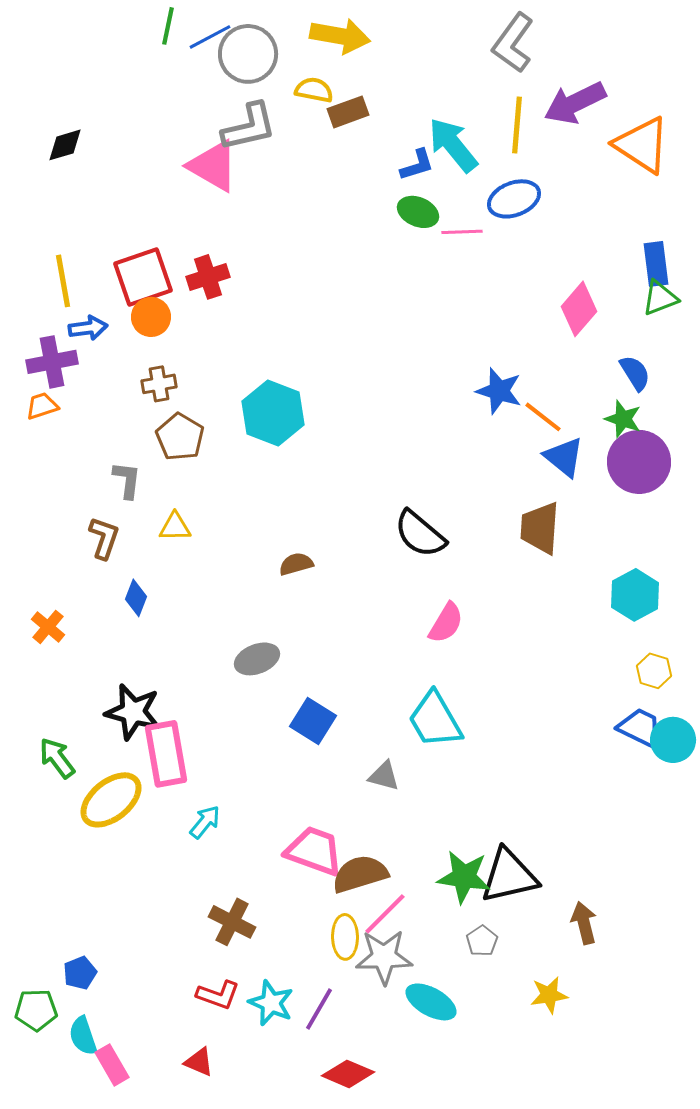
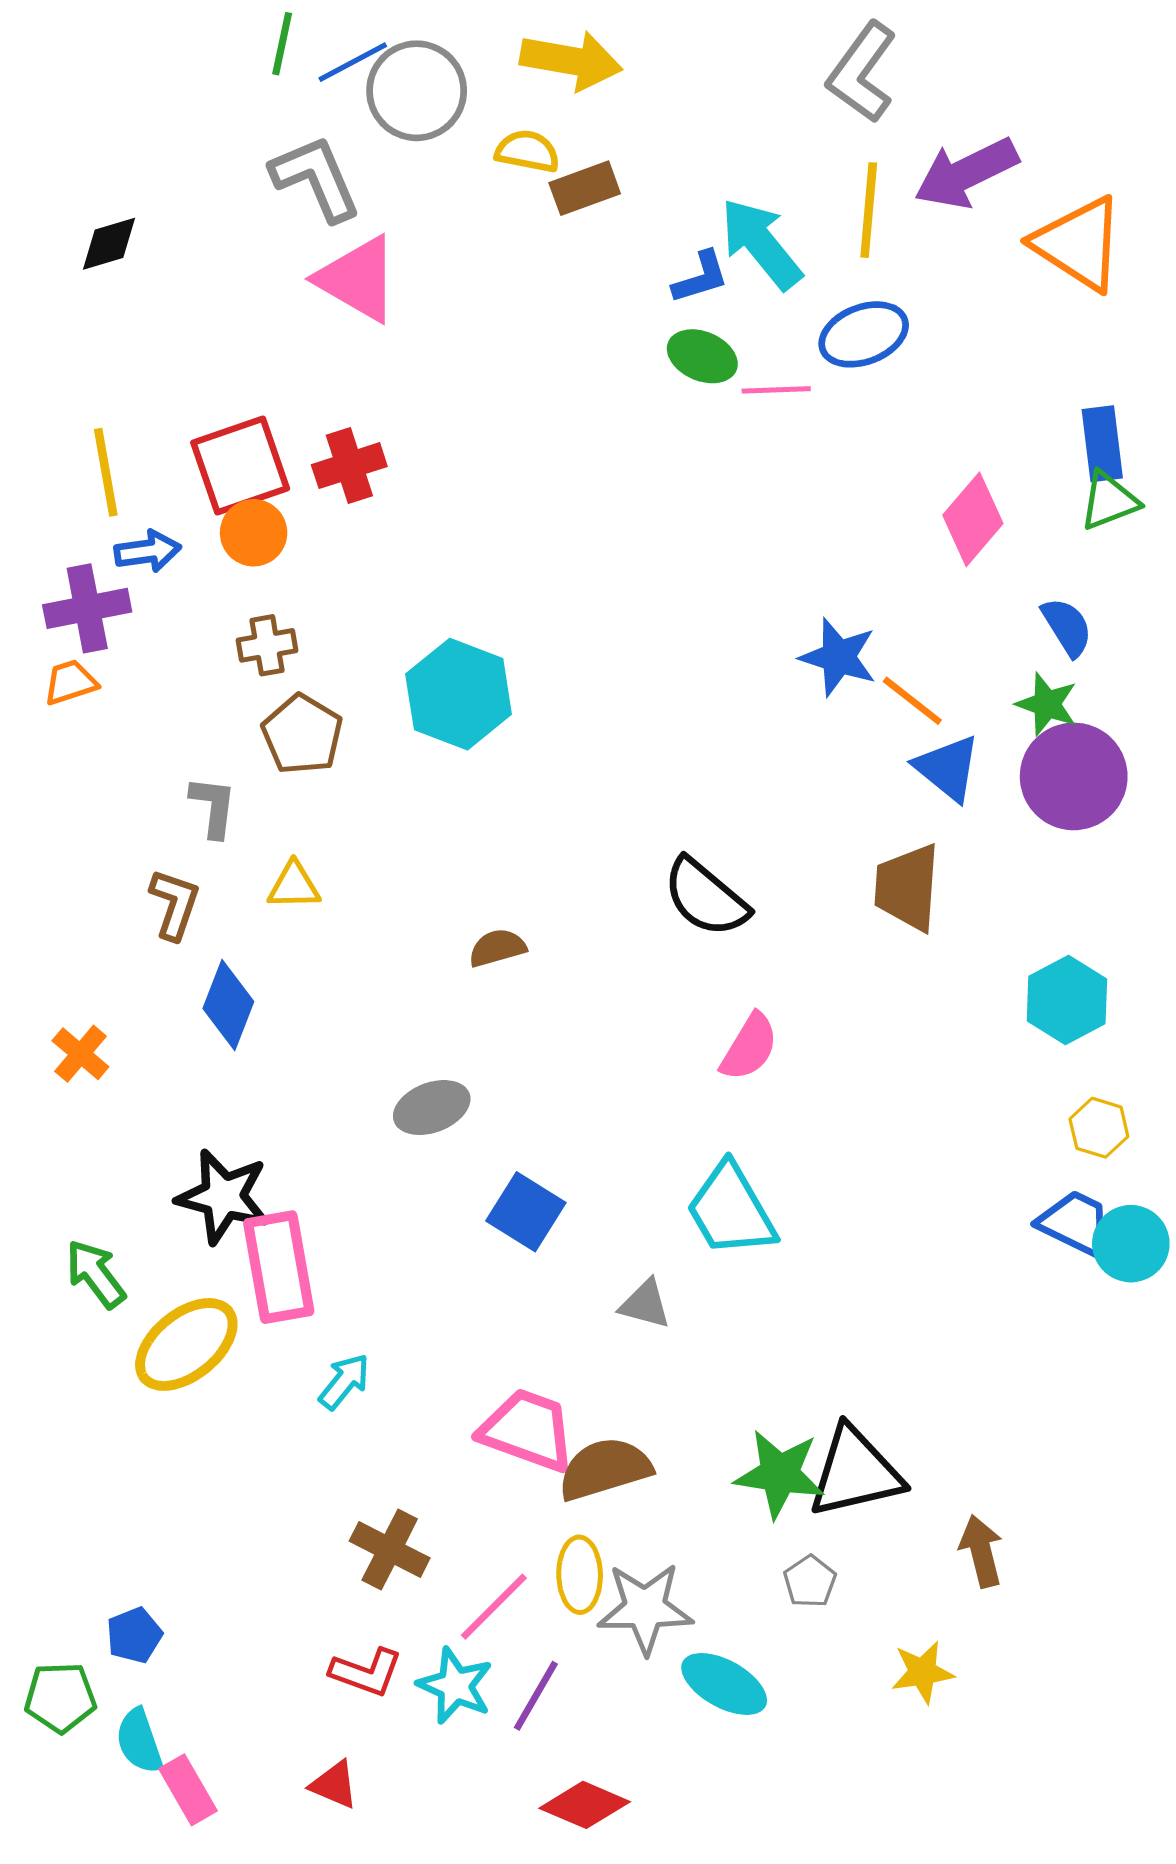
gray L-shape: (249, 127) -> (316, 178), moved, turned -100
blue diamond: (136, 598) -> (228, 1005), size x1.4
pink line: (385, 914) -> (494, 1607), moved

